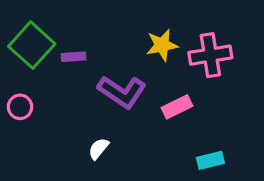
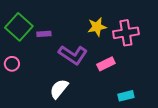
white semicircle: (99, 149) -> (59, 89), size x1.5

